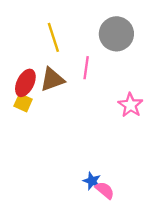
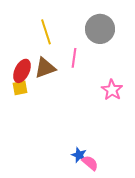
yellow square: (23, 103) -> (20, 88), turned -35

